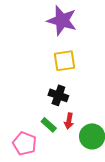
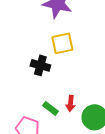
black cross: (58, 95) -> (40, 65), moved

